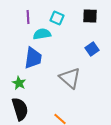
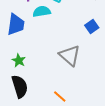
blue trapezoid: (33, 58) -> (16, 24), moved

